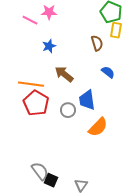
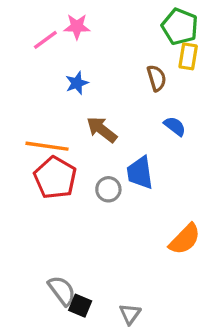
pink line: (30, 20) -> (45, 40), turned -63
orange semicircle: (98, 127) -> (185, 239), moved

